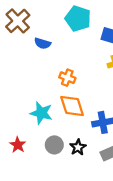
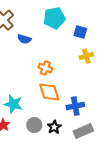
cyan pentagon: (78, 19) -> (54, 18), turned -30
cyan star: (41, 113) -> (13, 104), moved

